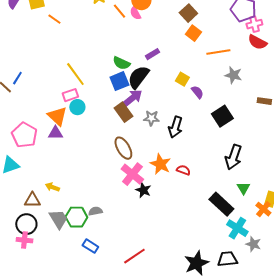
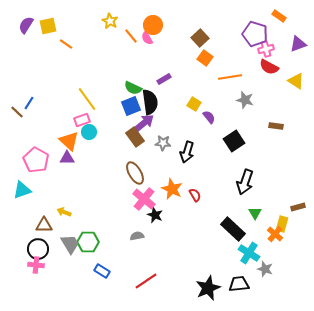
black semicircle: (138, 77) -> (150, 102), turned 135
red semicircle: (183, 170) -> (195, 195), turned 40
gray semicircle: (95, 211) -> (137, 236), moved

